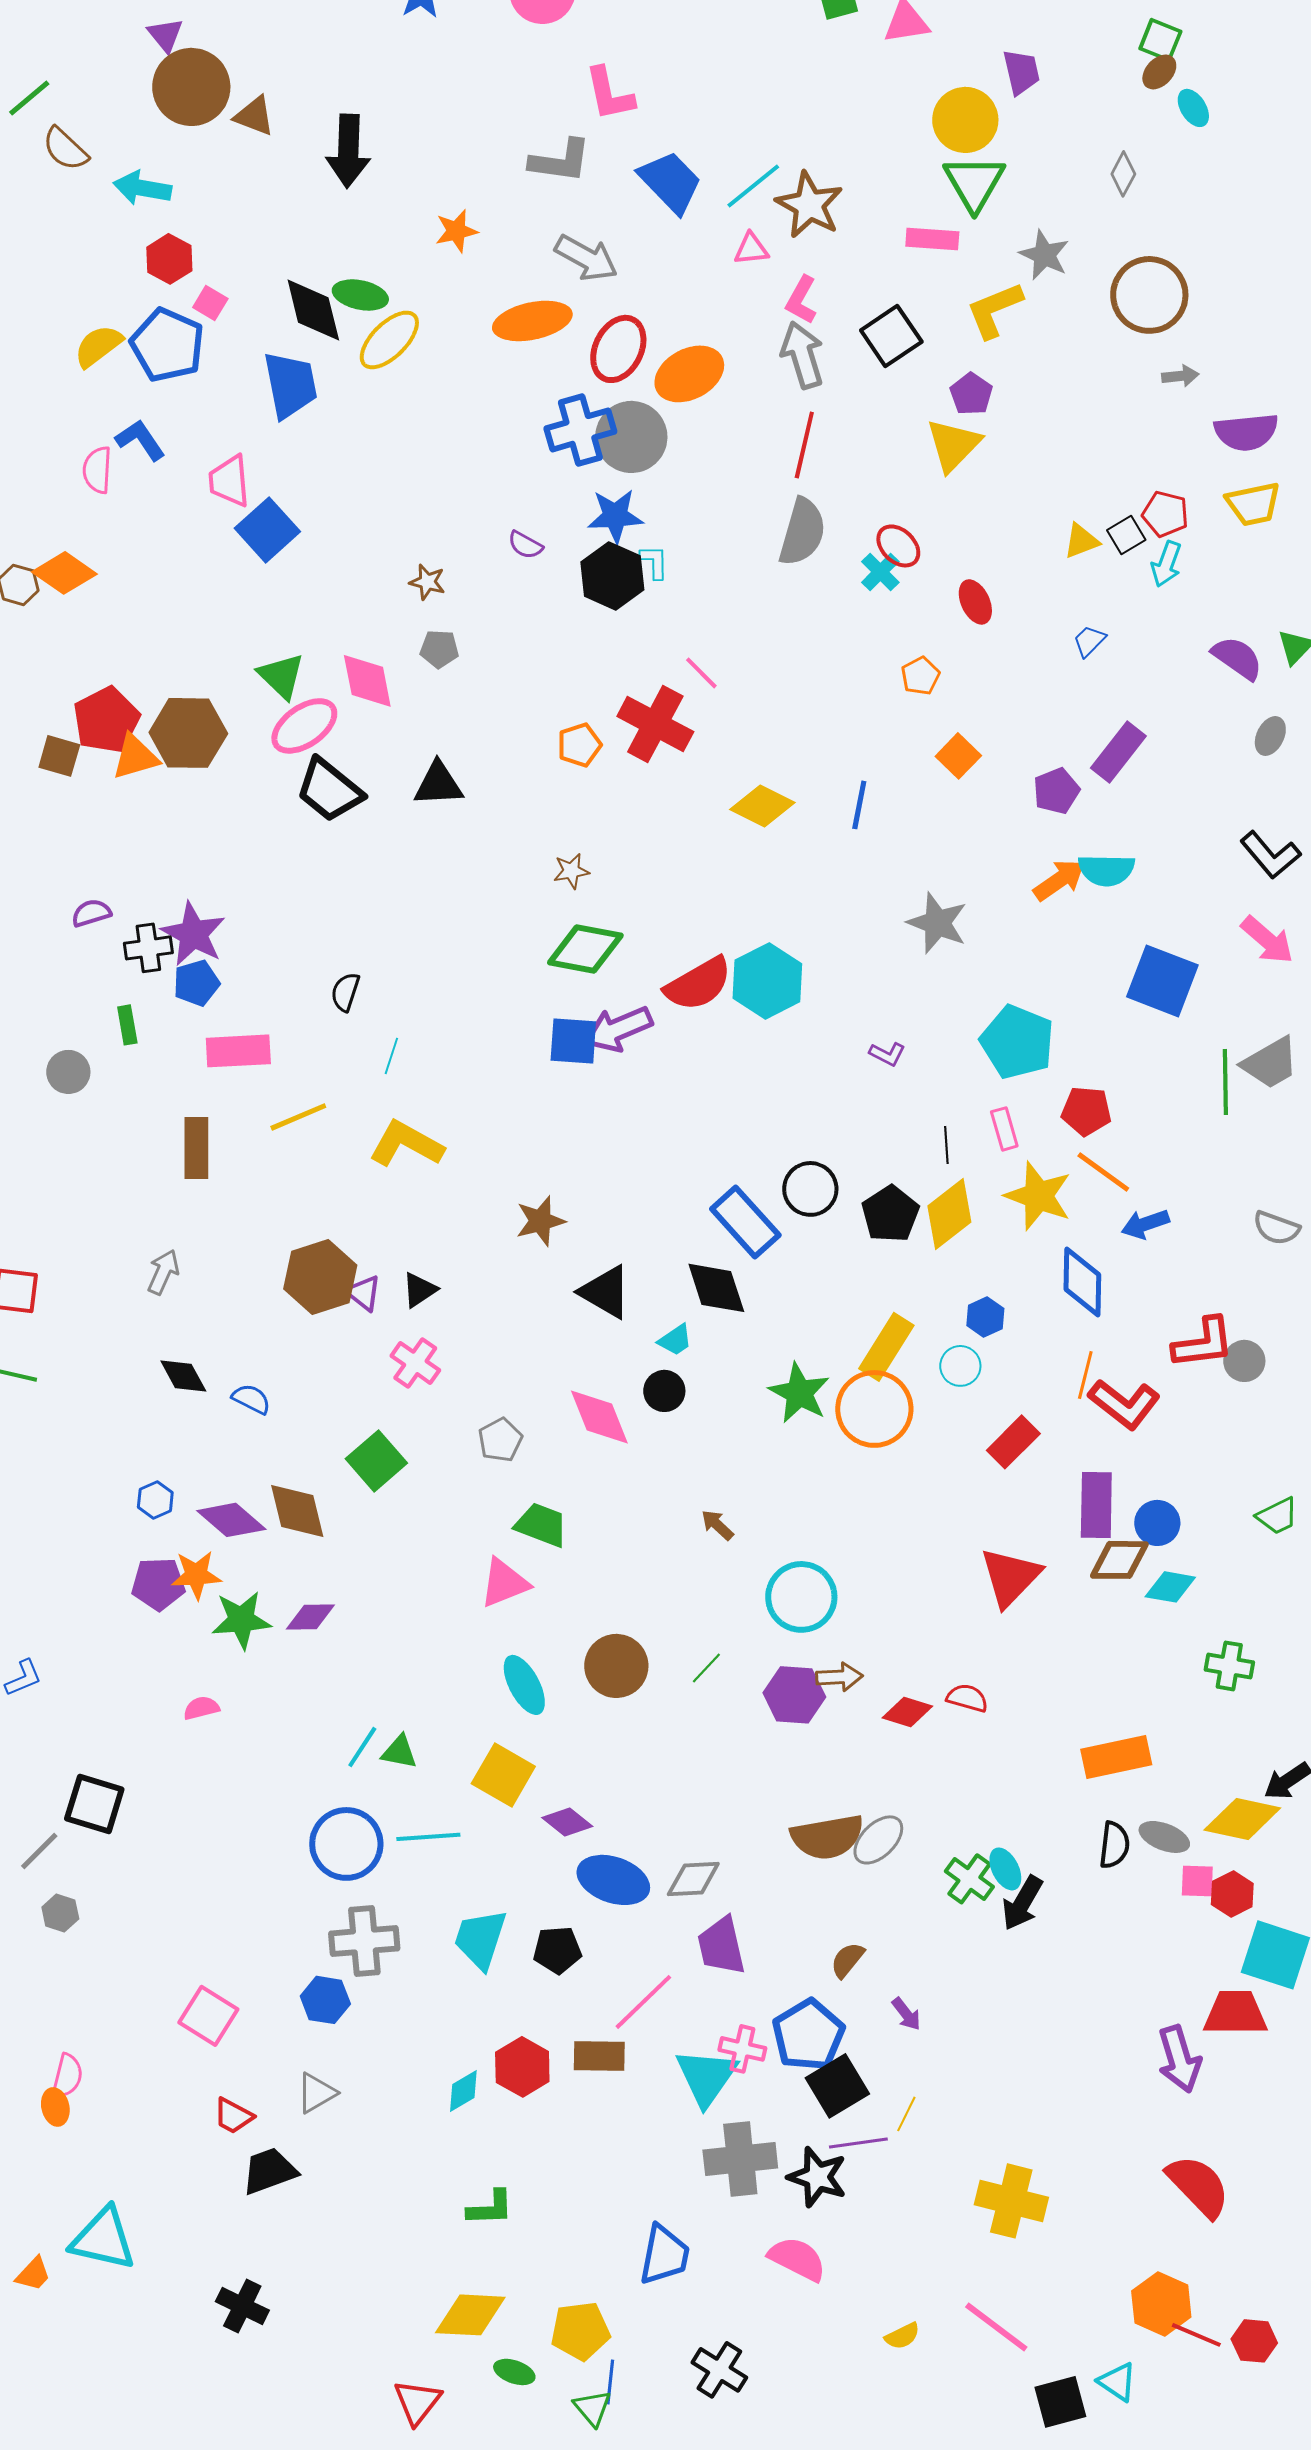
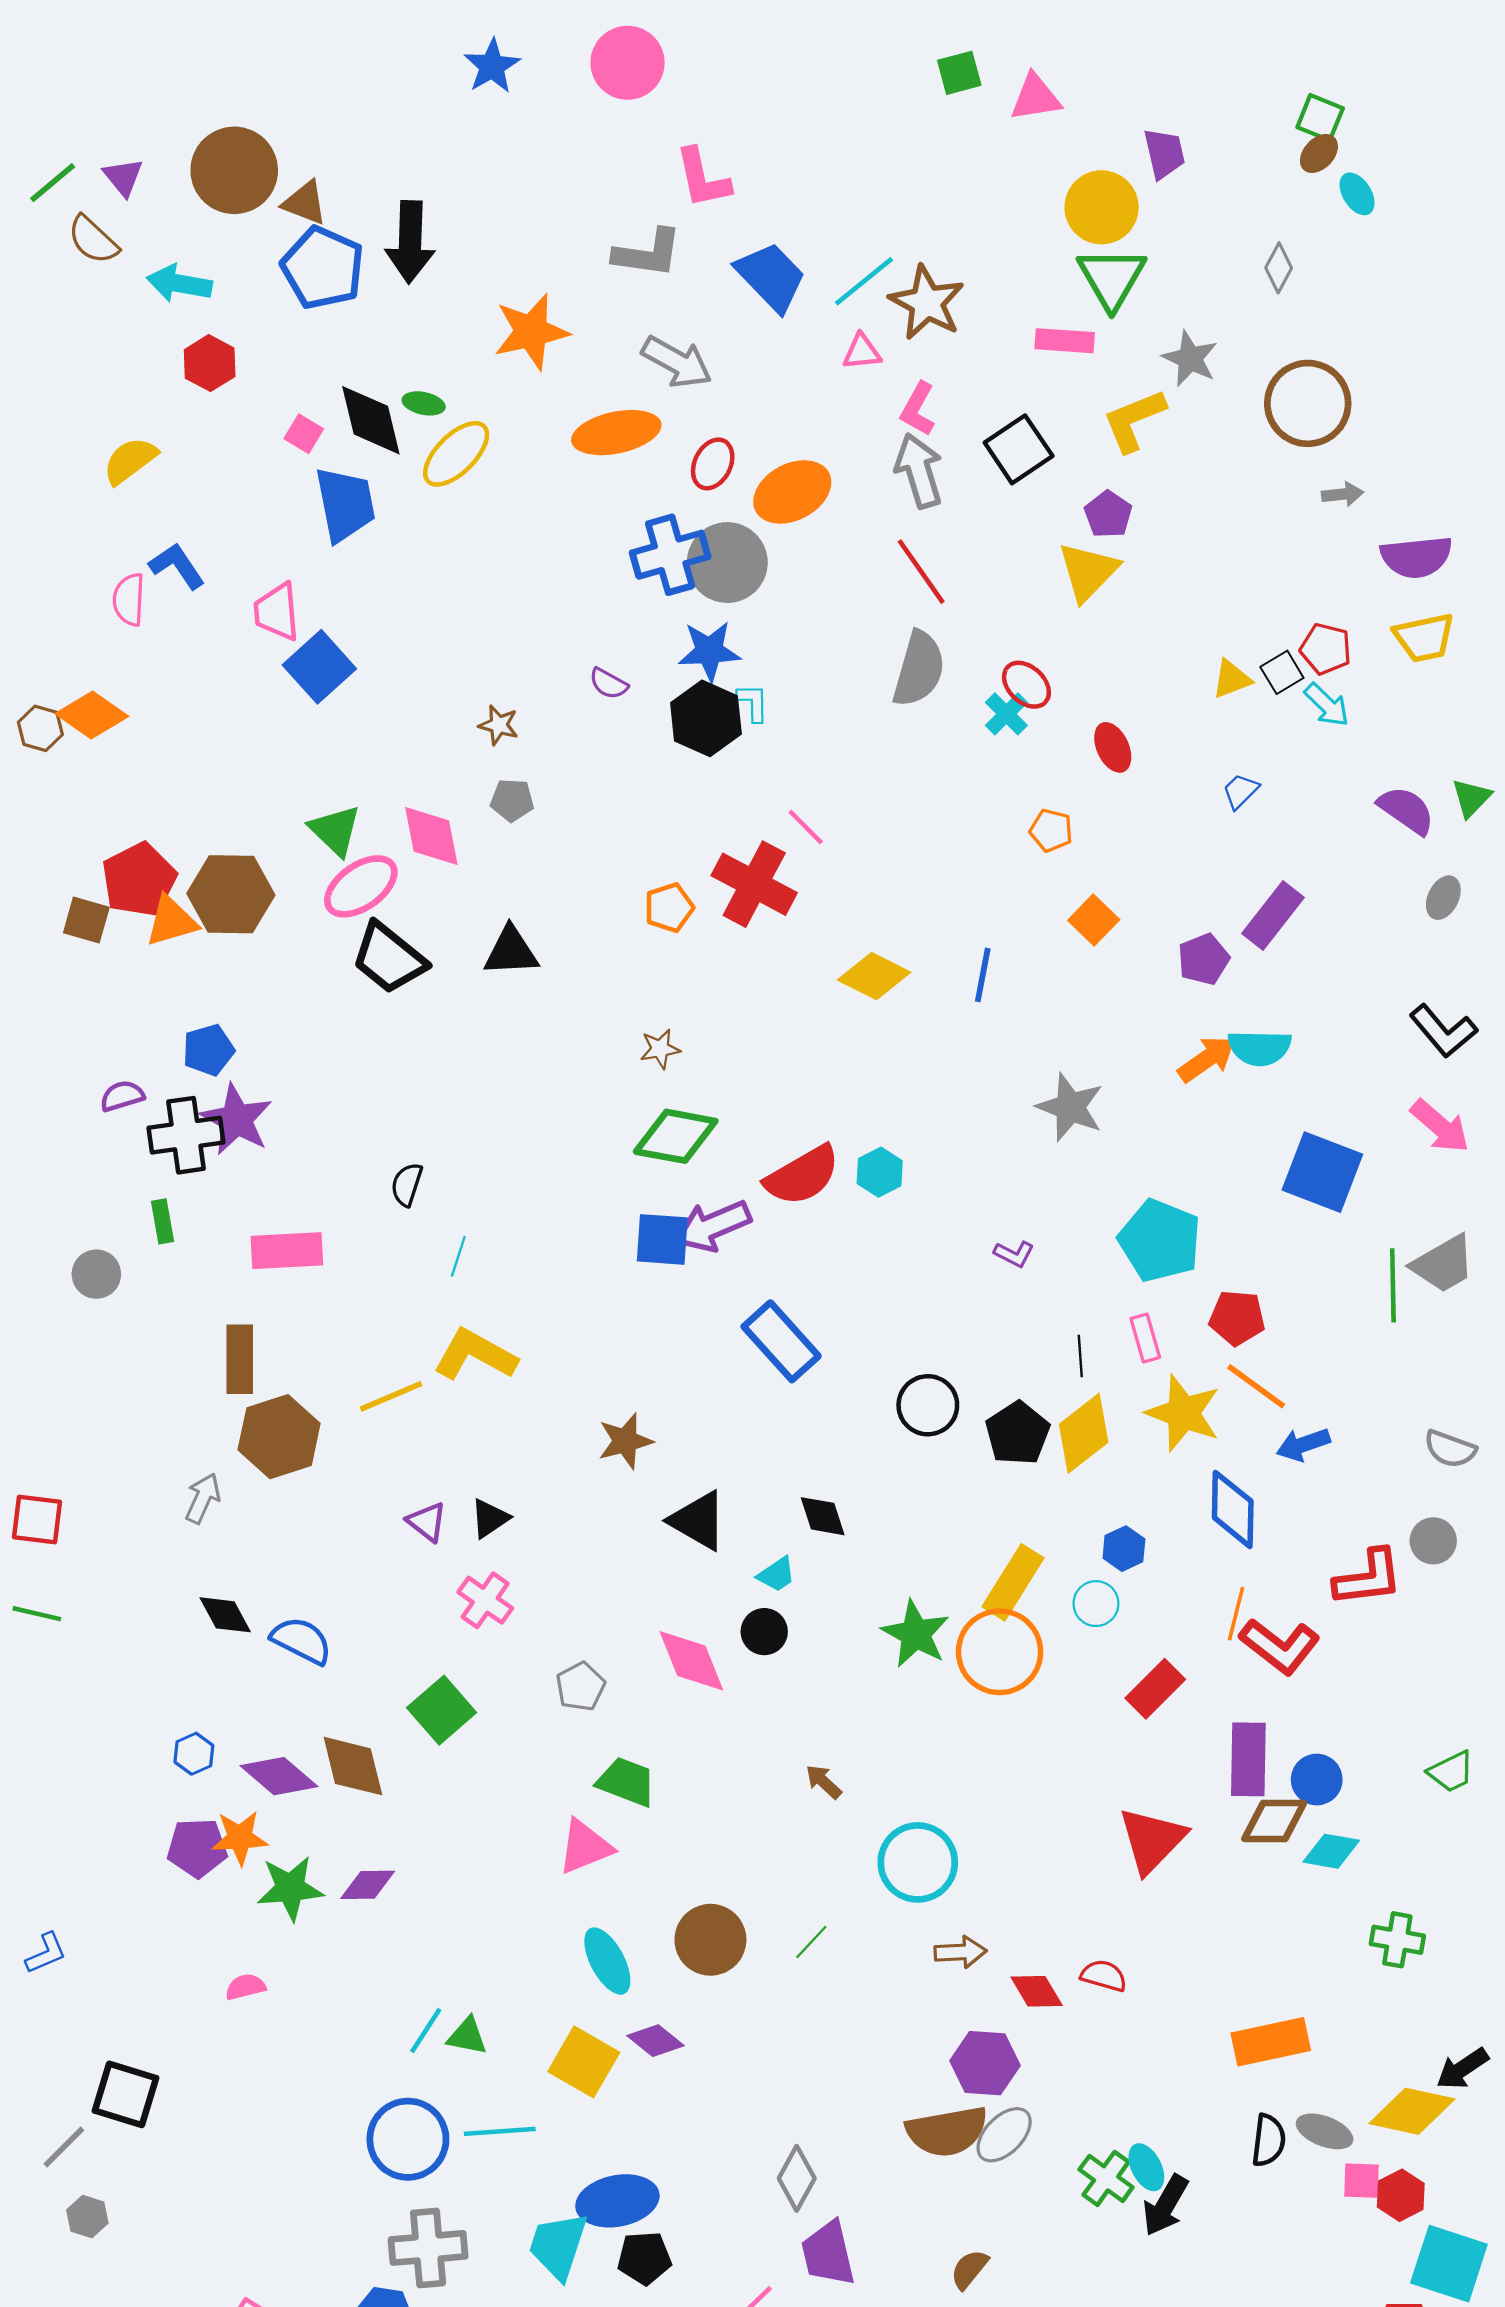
purple triangle: (165, 35) -> (123, 177), moved
orange star: (456, 231) -> (531, 332), size x1.6
green ellipse: (360, 295) -> (424, 403), size x0.7
pink square: (210, 303) -> (304, 434), moved
blue pentagon: (167, 345) -> (323, 268), moved
red ellipse: (618, 349) -> (713, 464), size x0.7
red line: (804, 445) -> (921, 572), turned -48
cyan arrow: (1166, 564) -> (1327, 705), turned -66
orange pentagon: (920, 676) -> (1051, 830), turned -30
black cross: (148, 948) -> (186, 1135), size x1.4
cyan hexagon: (767, 981) -> (880, 1172), size x0.6
blue pentagon: (196, 983) -> (208, 1050), moved
yellow line: (298, 1117) -> (391, 1396), moved
blue rectangle: (745, 1222) -> (781, 1341), moved
brown hexagon: (320, 1277) -> (279, 1437), moved
black diamond: (716, 1288) -> (823, 1516), size x0.7
gray circle: (1244, 1361) -> (1433, 1541), moved
blue semicircle: (251, 1399) -> (301, 1641), size x1.4
purple hexagon: (794, 1695) -> (985, 2063), moved
red diamond: (907, 1712) -> (1037, 1991), turned 42
purple diamond: (567, 1822) -> (656, 2041), moved
gray diamond: (693, 1879) -> (797, 2178), turned -58
blue ellipse: (613, 1880) -> (617, 2201), moved, turned -30

